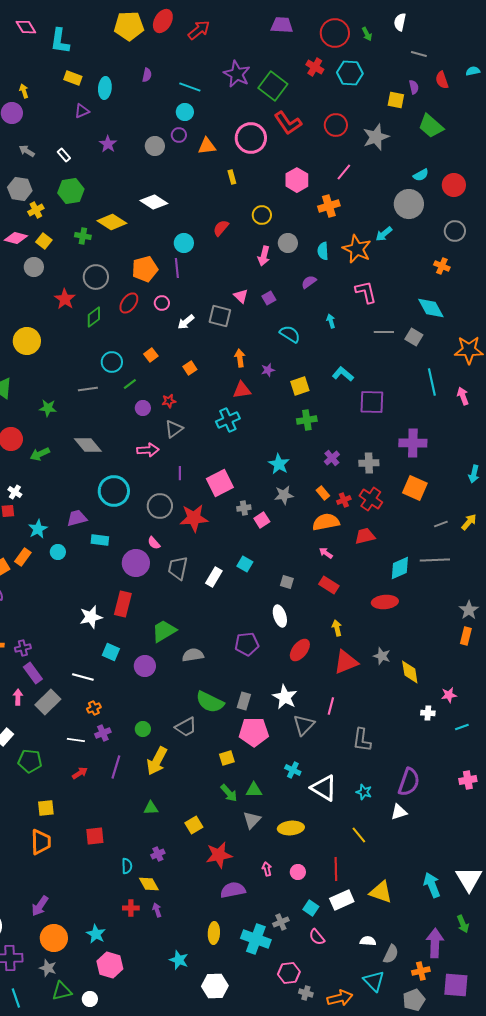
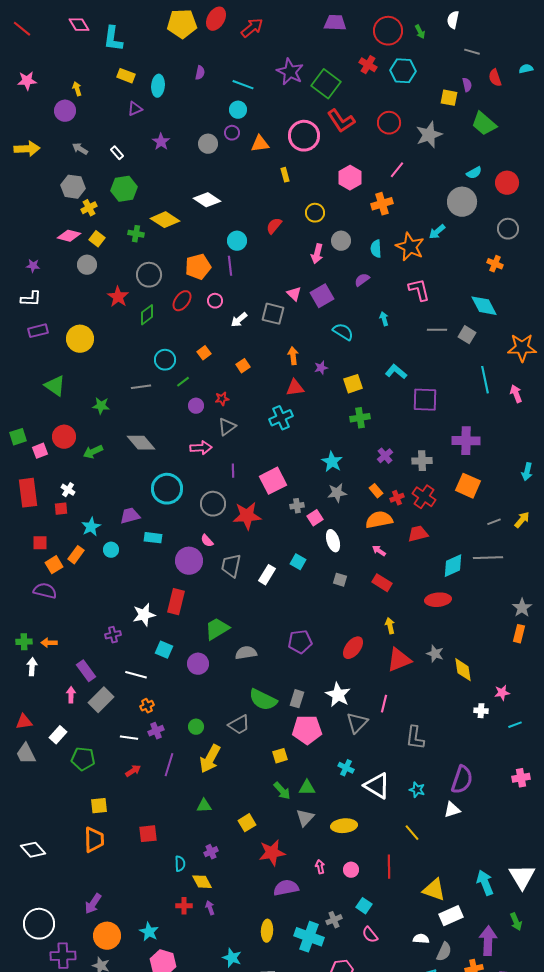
purple square: (269, 298) -> (322, 296), size x1.6
white ellipse: (280, 616) -> (333, 541), moved
purple cross: (23, 648) -> (113, 635), moved
white rectangle: (342, 900) -> (451, 916), moved

